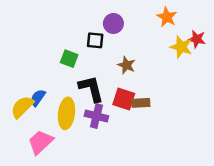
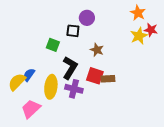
orange star: (167, 17) -> (138, 13), moved
yellow star: (181, 47) -> (139, 36), turned 30
black L-shape: (91, 89) -> (70, 68), turned 45

